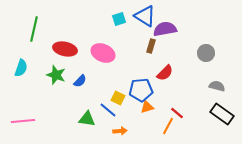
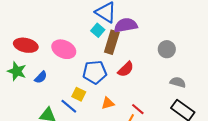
cyan square: (119, 19) -> (98, 30), moved, turned -32
brown rectangle: (151, 46) -> (112, 42), size x1.6
blue pentagon: (141, 90) -> (95, 72), moved

